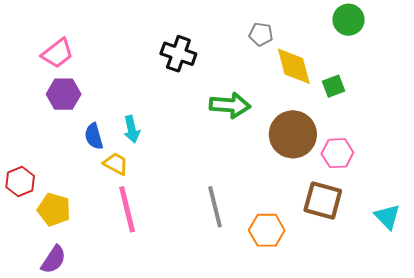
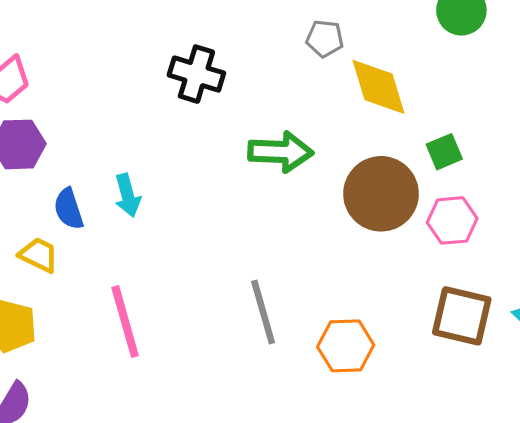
green square: (333, 86) -> (444, 152), moved
yellow trapezoid: (116, 164) -> (39, 255), moved
brown square: (323, 201) -> (462, 316), moved

